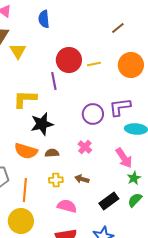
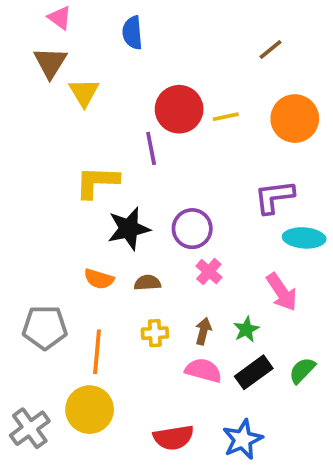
purple circle: (93, 114) -> (192, 229), moved
orange semicircle: (26, 151) -> (99, 279), size x0.7
green star: (134, 178) -> (246, 329), moved
brown arrow: (82, 179) -> (203, 331), turned 88
pink semicircle: (67, 206) -> (203, 370), moved

